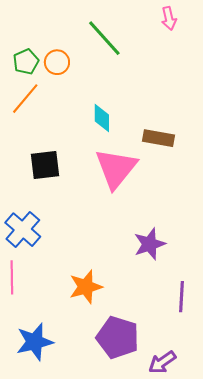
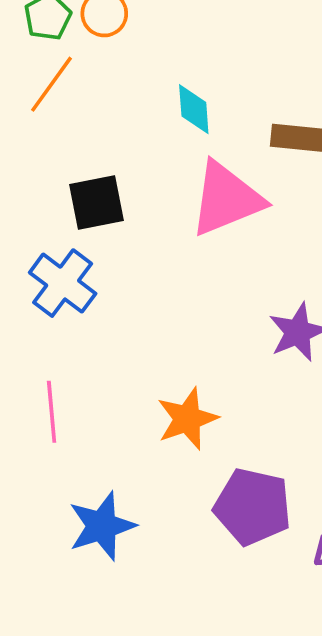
pink triangle: (116, 168) -> (226, 199), turned 33
blue cross: (23, 230) -> (63, 283), moved

